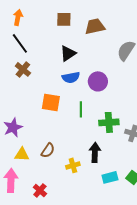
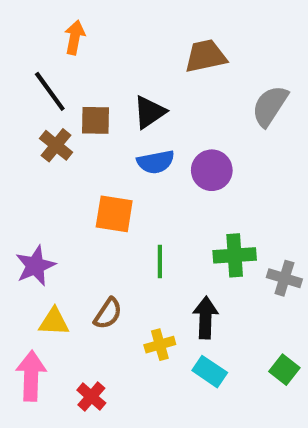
orange arrow: (18, 17) -> (75, 37), moved
brown square: (64, 19) -> (95, 120), moved
green line: (81, 109) -> (160, 262), moved
cyan rectangle: (110, 177) -> (210, 372), moved, turned 49

